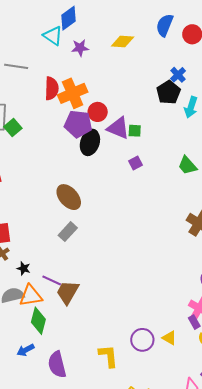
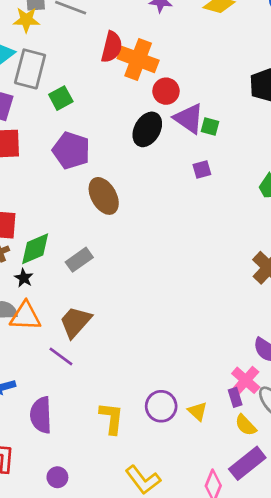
orange cross: (73, 93) -> (138, 59), turned 32
purple pentagon: (78, 124) -> (71, 150), moved
green square: (13, 127) -> (61, 98), moved
gray rectangle: (68, 232) -> (79, 260), moved
purple line: (52, 280) -> (61, 356), moved
green diamond: (38, 321) -> (35, 249), moved, turned 40

